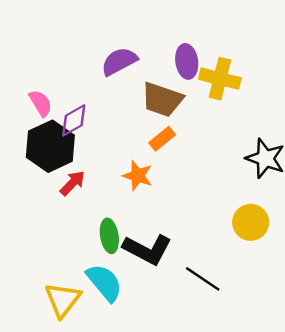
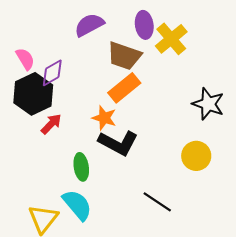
yellow cross: (220, 79) -> (171, 39), turned 36
orange rectangle: (162, 139) -> (124, 88), size x1.5
black L-shape: (147, 249) -> (118, 143), moved

